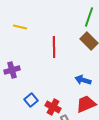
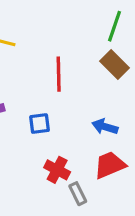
blue square: (31, 100) -> (39, 124), moved, turned 32

